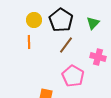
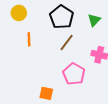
yellow circle: (34, 20) -> (19, 13), moved

